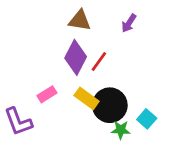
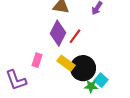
pink rectangle: (47, 94) -> (37, 60), turned -40
cyan square: (147, 119) -> (101, 80), moved

